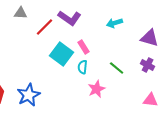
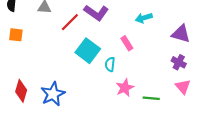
pink rectangle: (84, 47) -> (127, 43), moved
green line: (117, 68) -> (151, 98), moved, turned -35
pink triangle: (151, 100) -> (183, 87), moved, turned 42

